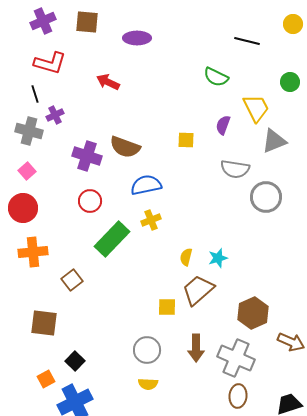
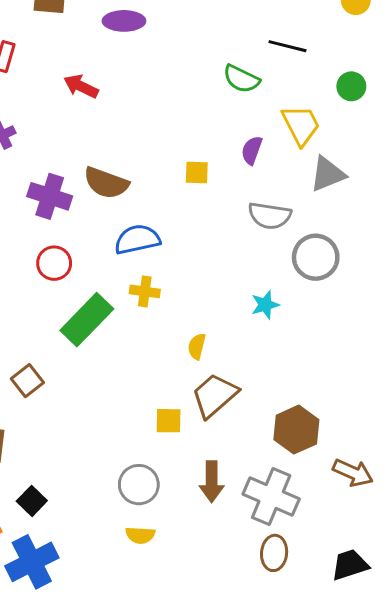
black line: (247, 41) -> (287, 46), moved
yellow cross: (151, 220) -> (145, 291), turned 30
cyan star: (218, 258) -> (265, 305), moved

